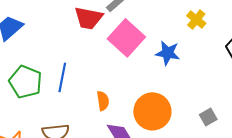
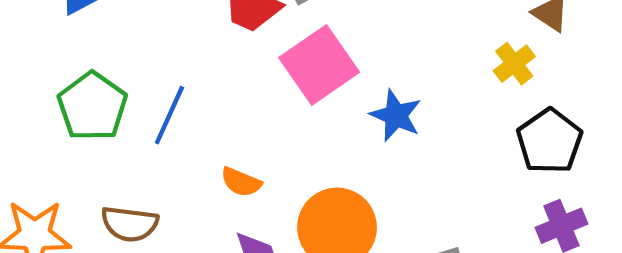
yellow cross: (196, 20) -> (514, 64), moved
orange semicircle: (103, 101) -> (241, 182), turned 108

